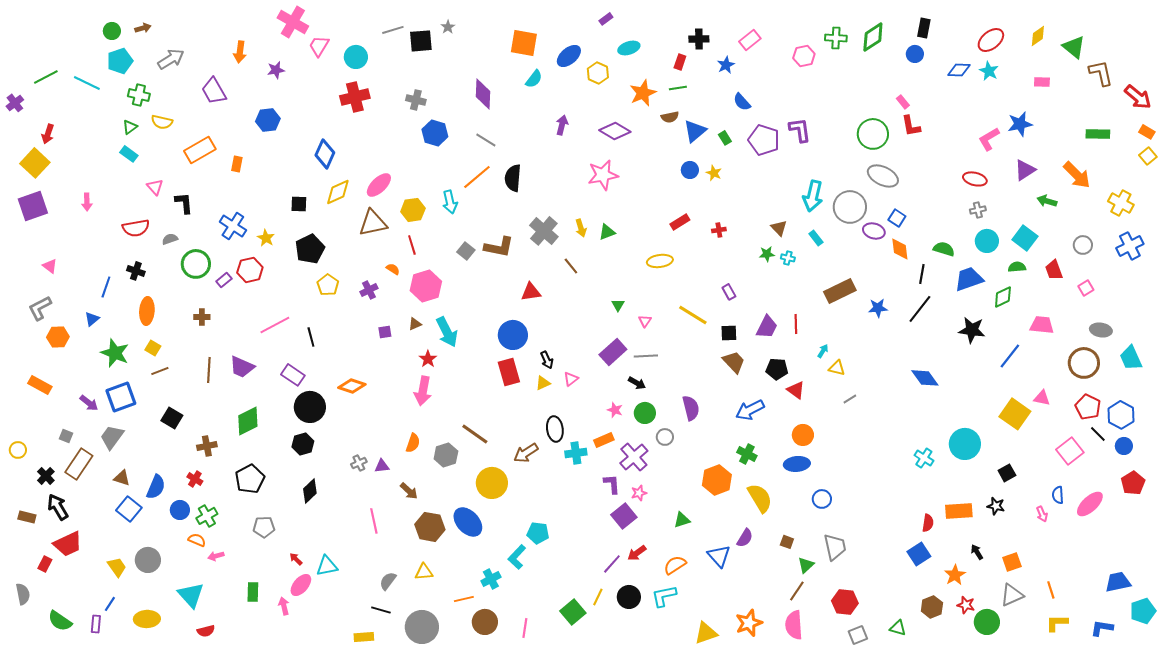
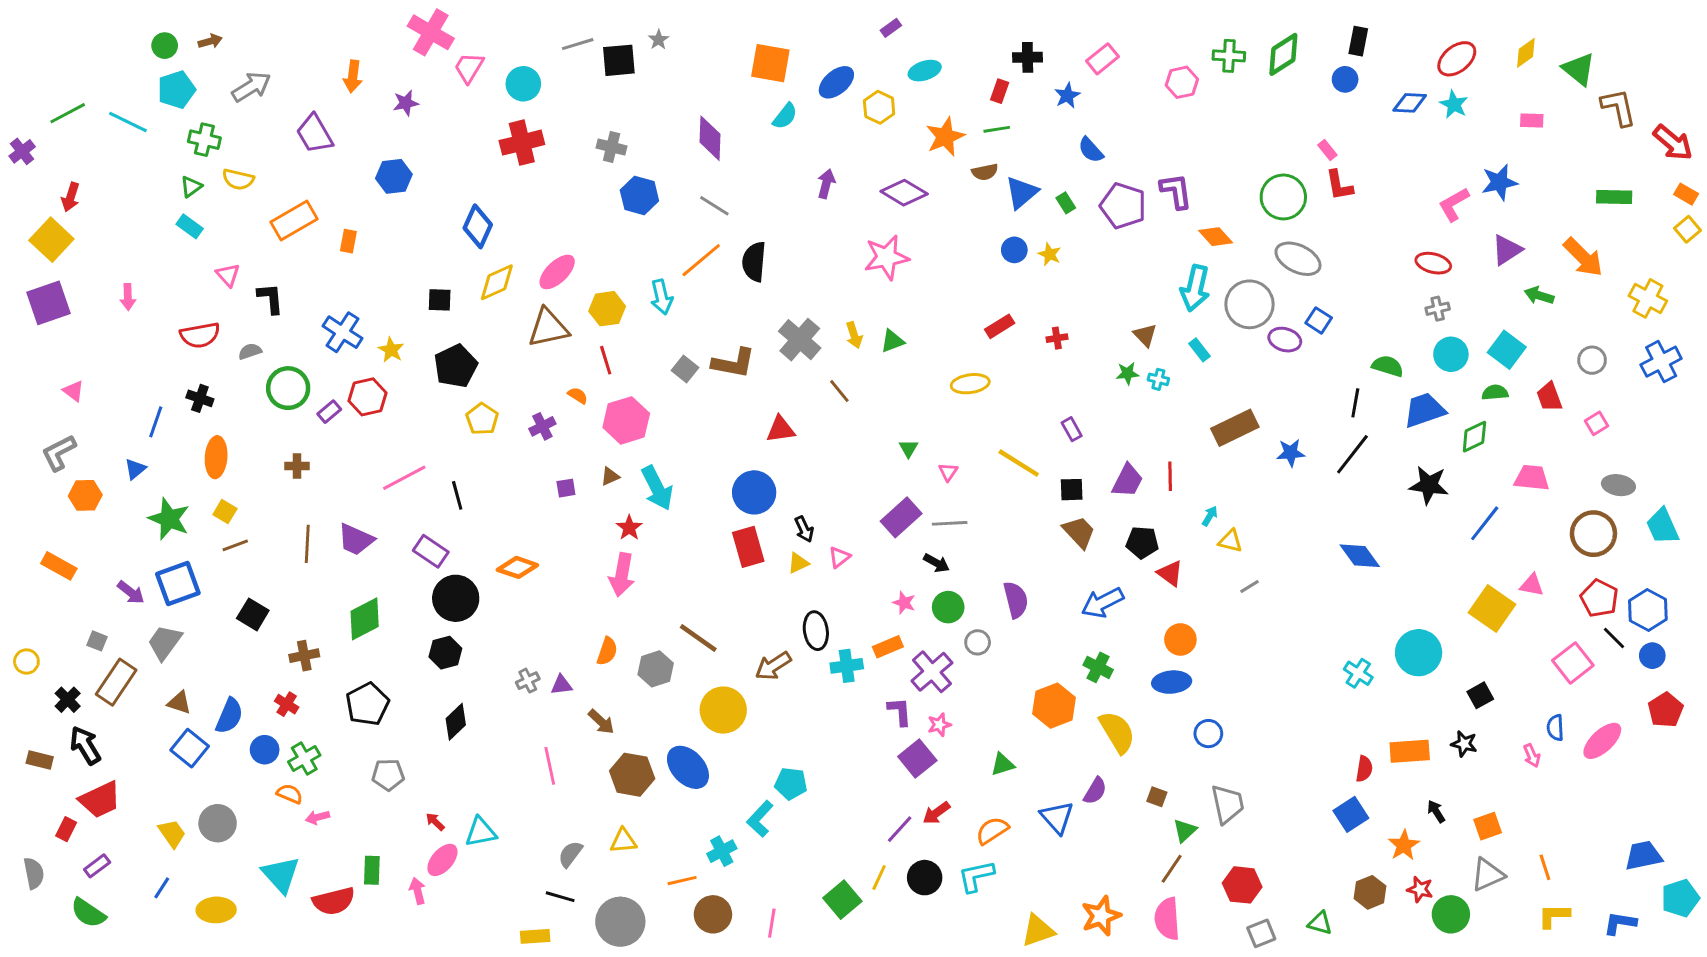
orange diamond: (900, 249) -> (1216, 237), moved, turned -35
purple rectangle: (96, 624) -> (97, 866), moved, turned 48
red semicircle: (206, 631) -> (334, 901), moved, size x1.6

